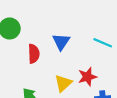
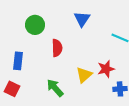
blue triangle: (61, 42) -> (82, 19), moved

